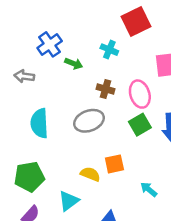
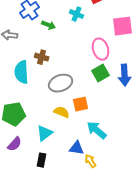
brown cross: (106, 89) -> (42, 57), moved
gray ellipse: (89, 121) -> (61, 83), moved
cyan arrow: (149, 189) -> (97, 130), moved, size x1.5

